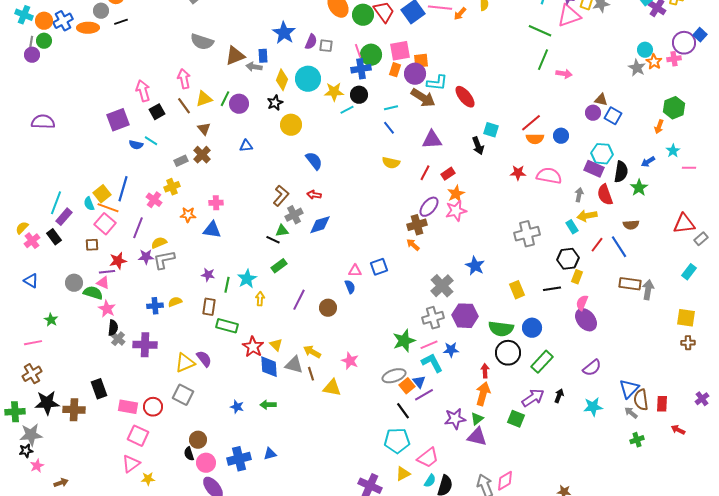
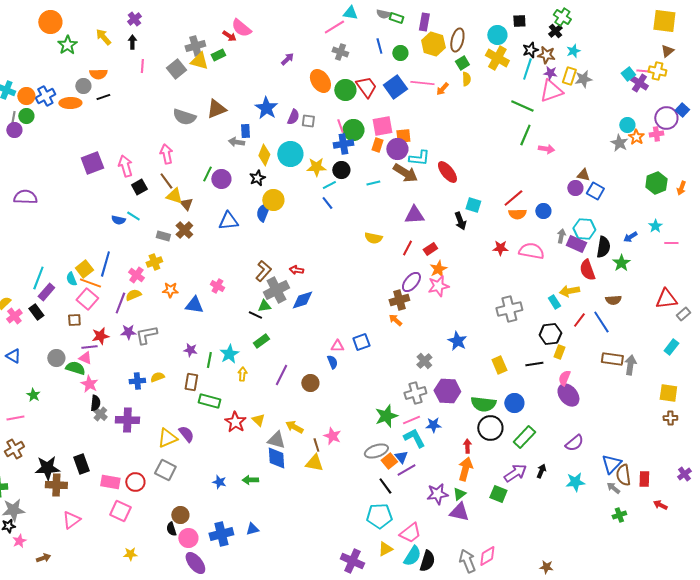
brown triangle: (235, 56) -> (216, 109), moved
yellow triangle: (204, 99) -> (174, 196), moved, turned 36
purple square: (118, 120) -> (92, 163), moved
orange arrow: (659, 127) -> (681, 188), moved
blue line: (389, 128) -> (327, 203), moved
blue triangle: (246, 146) -> (228, 221), size x1.5
gray rectangle: (181, 161) -> (163, 236), turned 40
blue semicircle: (314, 161) -> (263, 212), moved, turned -120
gray arrow: (579, 195) -> (561, 236), moved
pink cross: (216, 203) -> (217, 286), moved, turned 32
gray cross: (294, 215) -> (276, 290), size x1.4
yellow semicircle: (159, 243) -> (133, 295), moved
gray cross: (442, 286) -> (424, 361), size x0.7
blue diamond: (269, 367) -> (276, 458), moved
brown line: (311, 374) -> (316, 445), moved
black star: (47, 403) -> (47, 468), moved
pink triangle: (131, 464) -> (71, 520), moved
cyan semicircle: (430, 481) -> (412, 556), size x1.5

